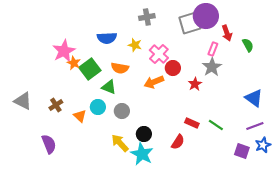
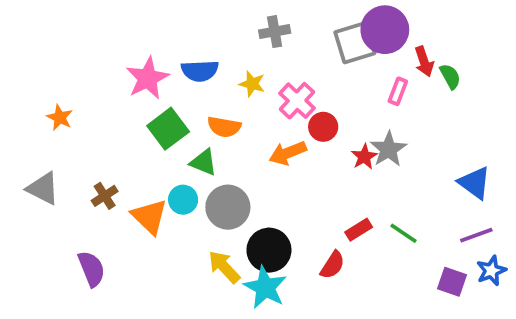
green semicircle: (248, 45) -> (450, 76), moved
pink star: (64, 51) -> (148, 78), moved
orange star: (74, 63) -> (60, 117), moved
gray star: (212, 67) -> (389, 149), moved
gray circle: (122, 111) -> (228, 207), size x1.5
orange triangle: (80, 116) -> (149, 216), size x1.5
red rectangle: (192, 123) -> (359, 230), turned -56
black circle: (144, 134) -> (269, 250), size x1.5

